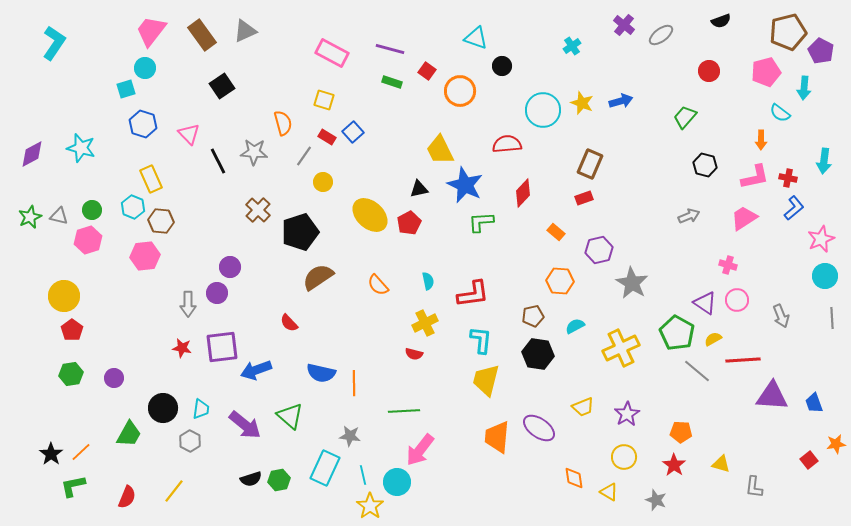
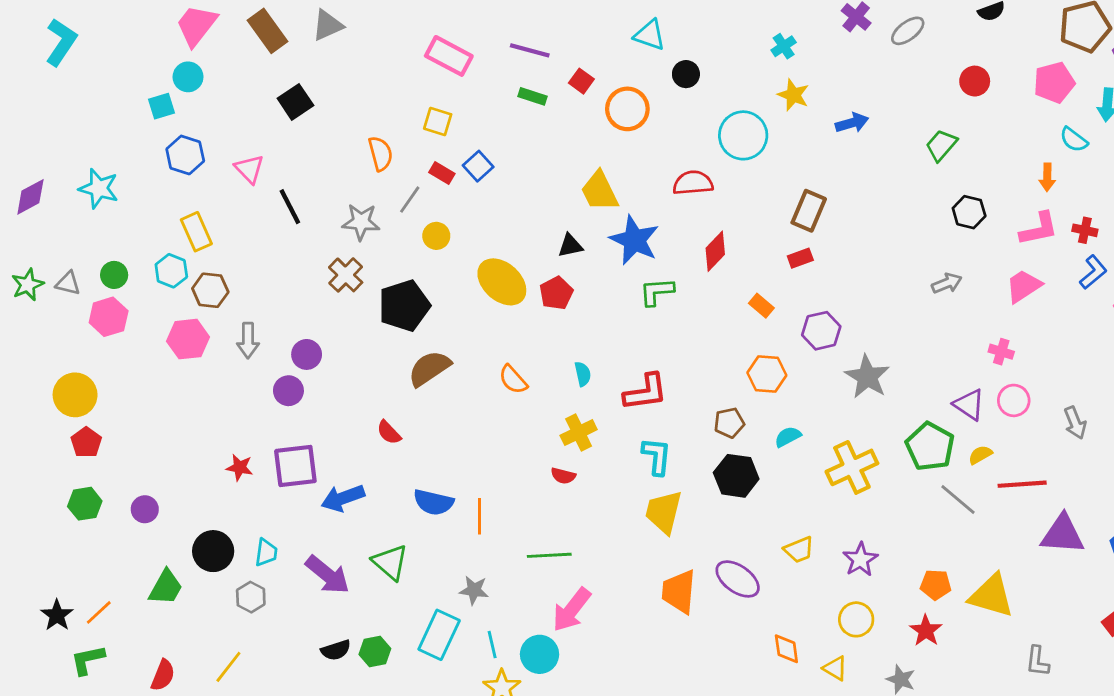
yellow star: (582, 103) -> (793, 95), moved
gray star: (254, 152) -> (361, 222), moved
gray arrow: (188, 304) -> (248, 340), moved
yellow triangle: (721, 464) -> (991, 596), moved, size x1.8

